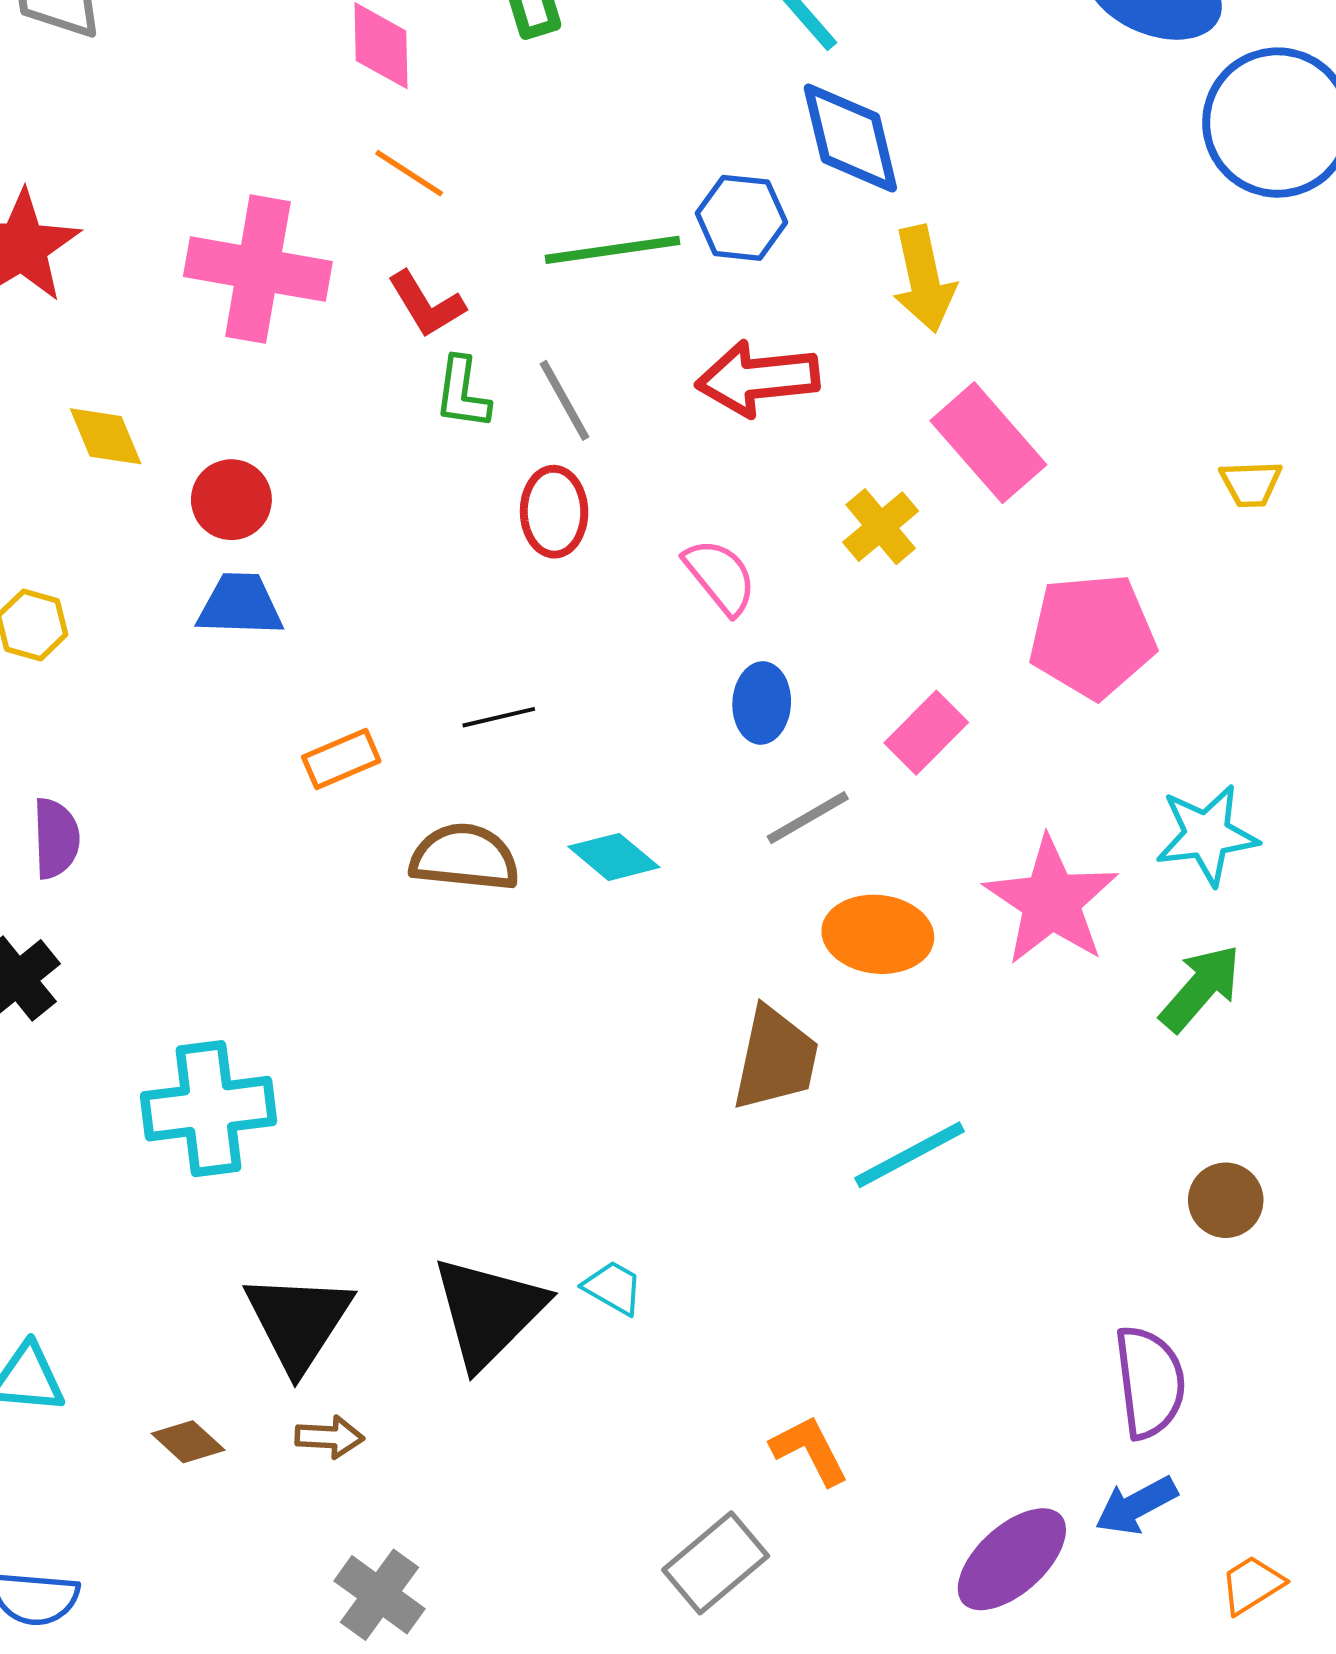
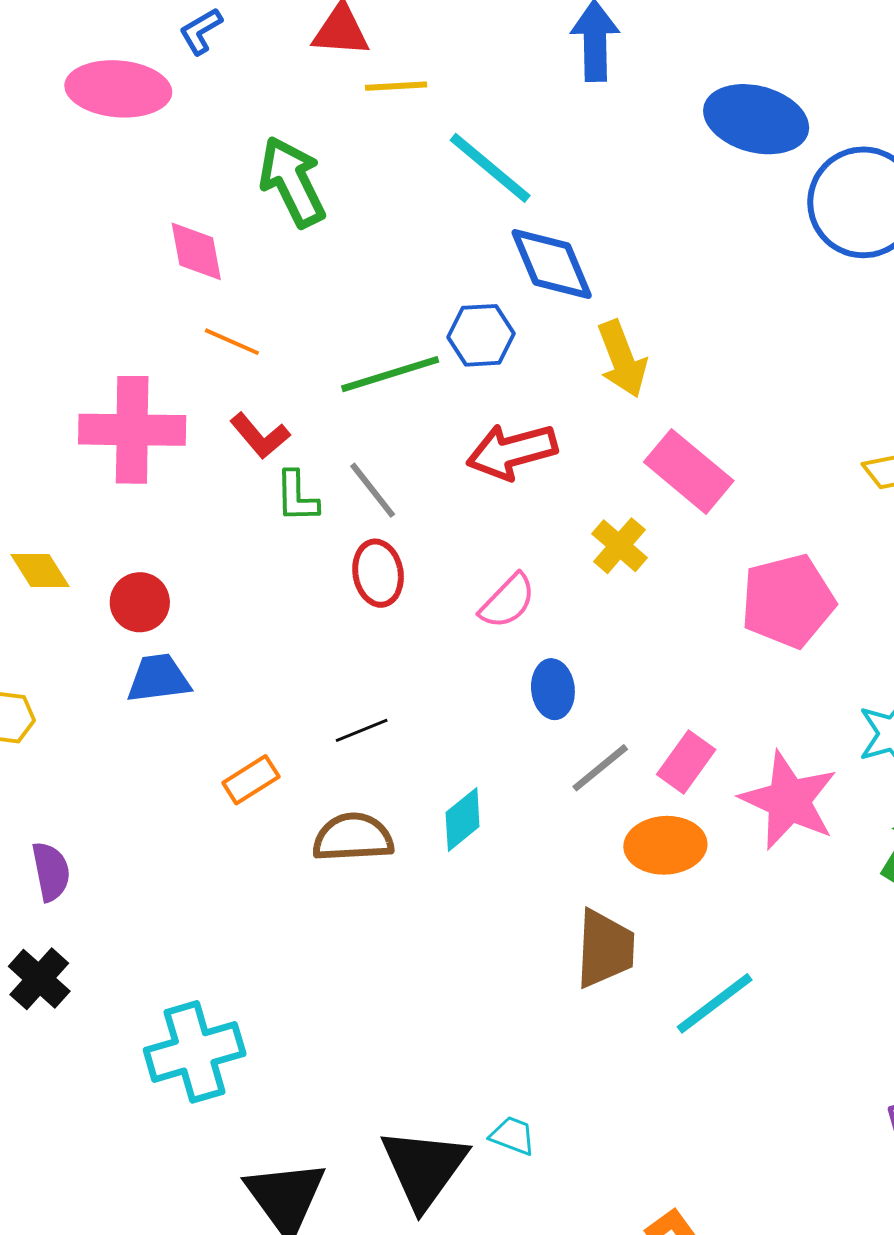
pink semicircle: (720, 576) -> (508, 601), turned 92
pink rectangle: (926, 733) -> (686, 762), moved
cyan diamond: (614, 857) -> (463, 819), turned -70

